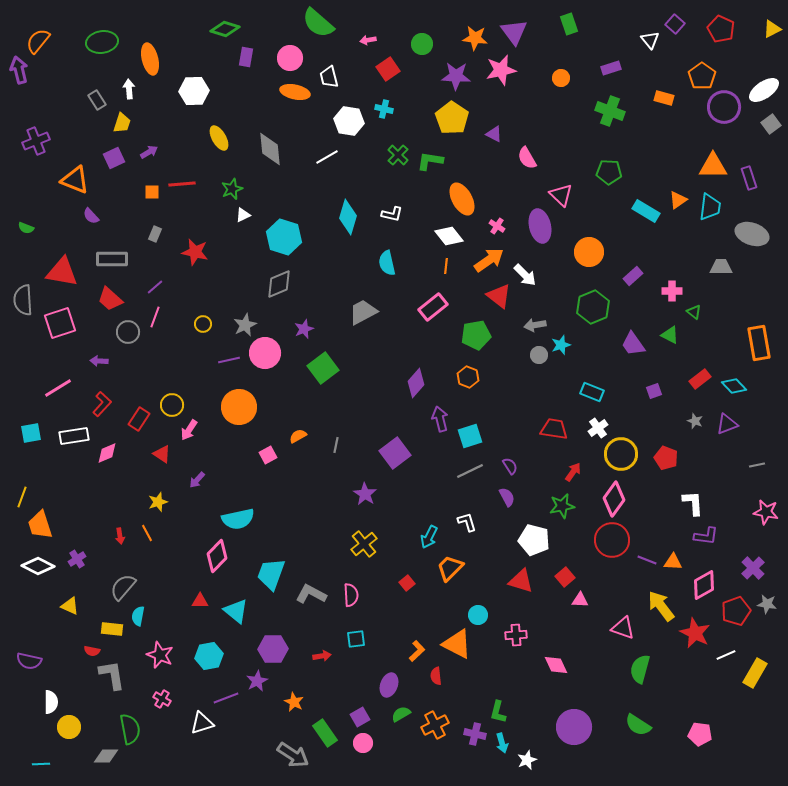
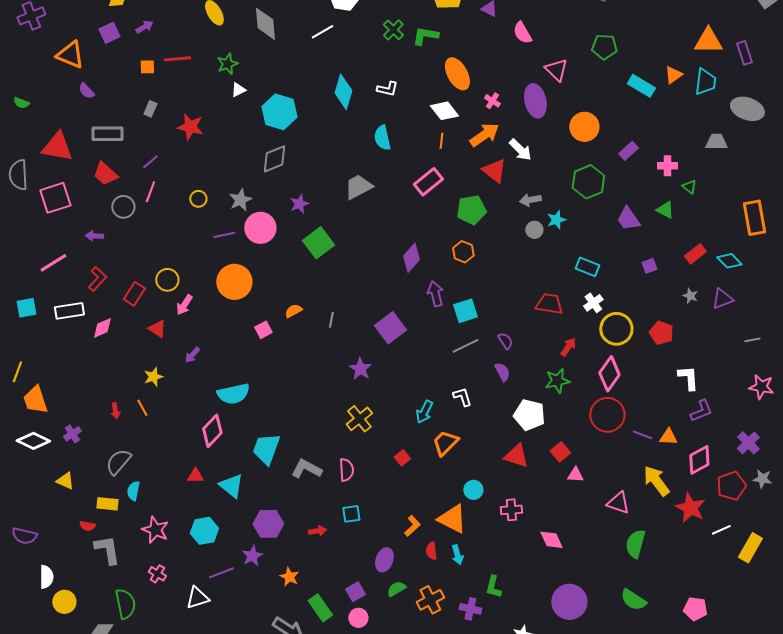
purple L-shape: (706, 536) -> (701, 411), turned -30
cyan arrow: (502, 743) -> (457, 555), moved

